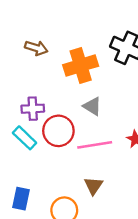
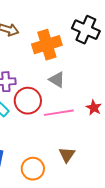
brown triangle: (93, 186) -> (67, 155), moved

